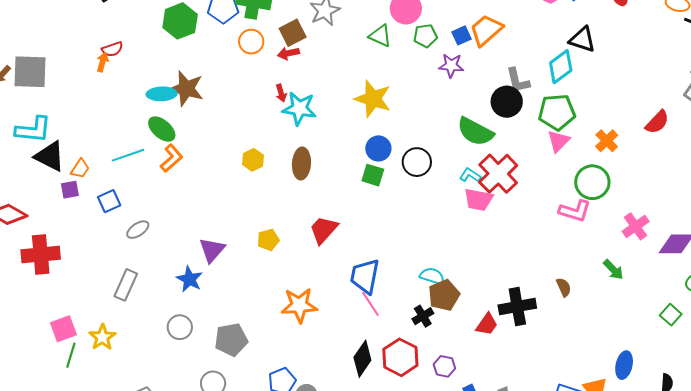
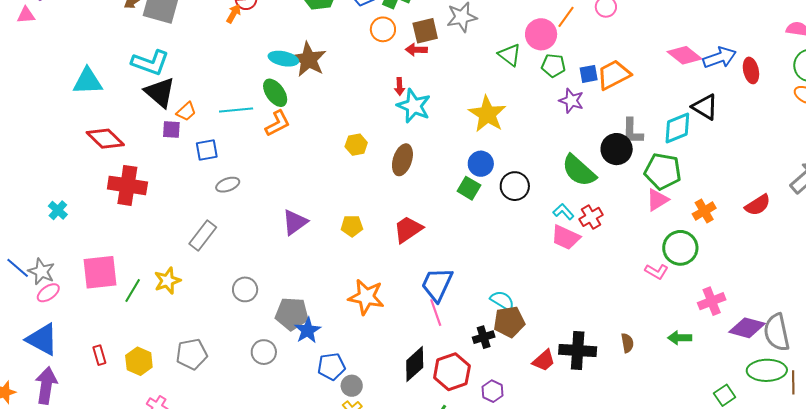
red cross: (498, 174) -> (591, 217), size x0.6
pink L-shape: (575, 211) -> (656, 272), size x0.7
green arrow: (613, 270) -> (680, 338), turned 120
blue star: (189, 279) -> (308, 330), moved
pink square: (63, 329) -> (100, 272), moved, size x1.4

